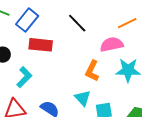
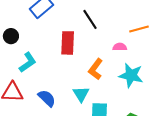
pink semicircle: (112, 44) -> (120, 47), size x0.6
red rectangle: (41, 45) -> (68, 43), moved, turned 75

